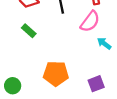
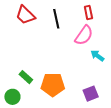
green rectangle: (29, 31) -> (26, 77), moved

